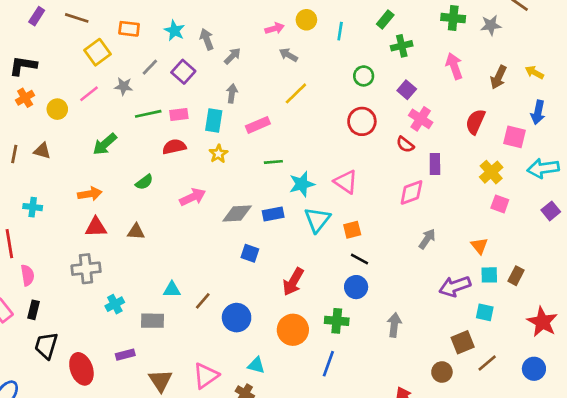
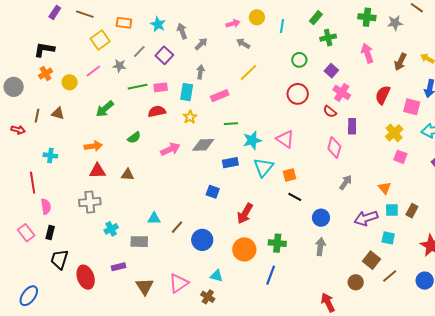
pink diamond: (411, 192) -> (334, 148), turned -55
gray diamond: (237, 213) -> (203, 145), moved
blue circle: (356, 287) -> (321, 218), moved
brown square: (463, 342) -> (371, 260), turned -30

